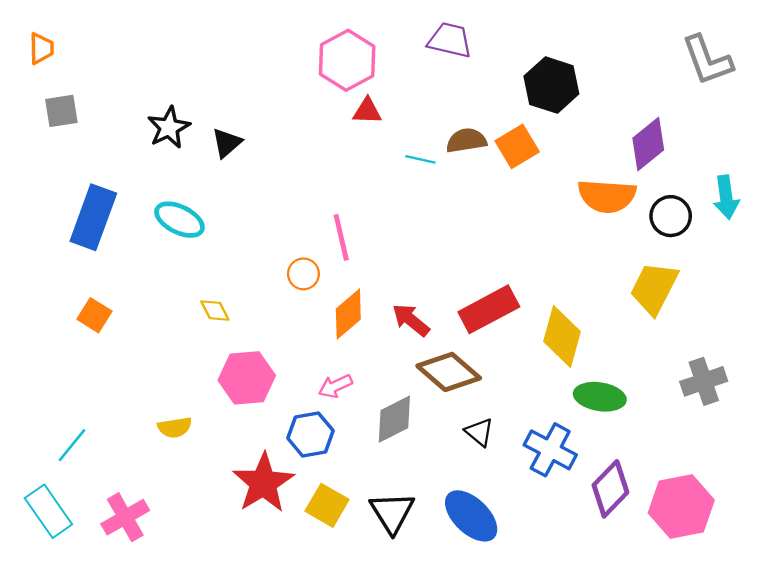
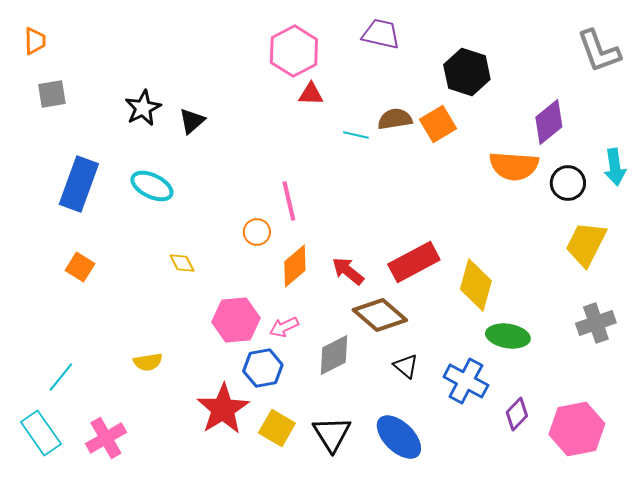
yellow trapezoid: (654, 288) -> (586, 244), moved
pink hexagon: (247, 378) -> (236, 320), moved
purple diamond: (610, 489) -> (517, 414), size x0.7

